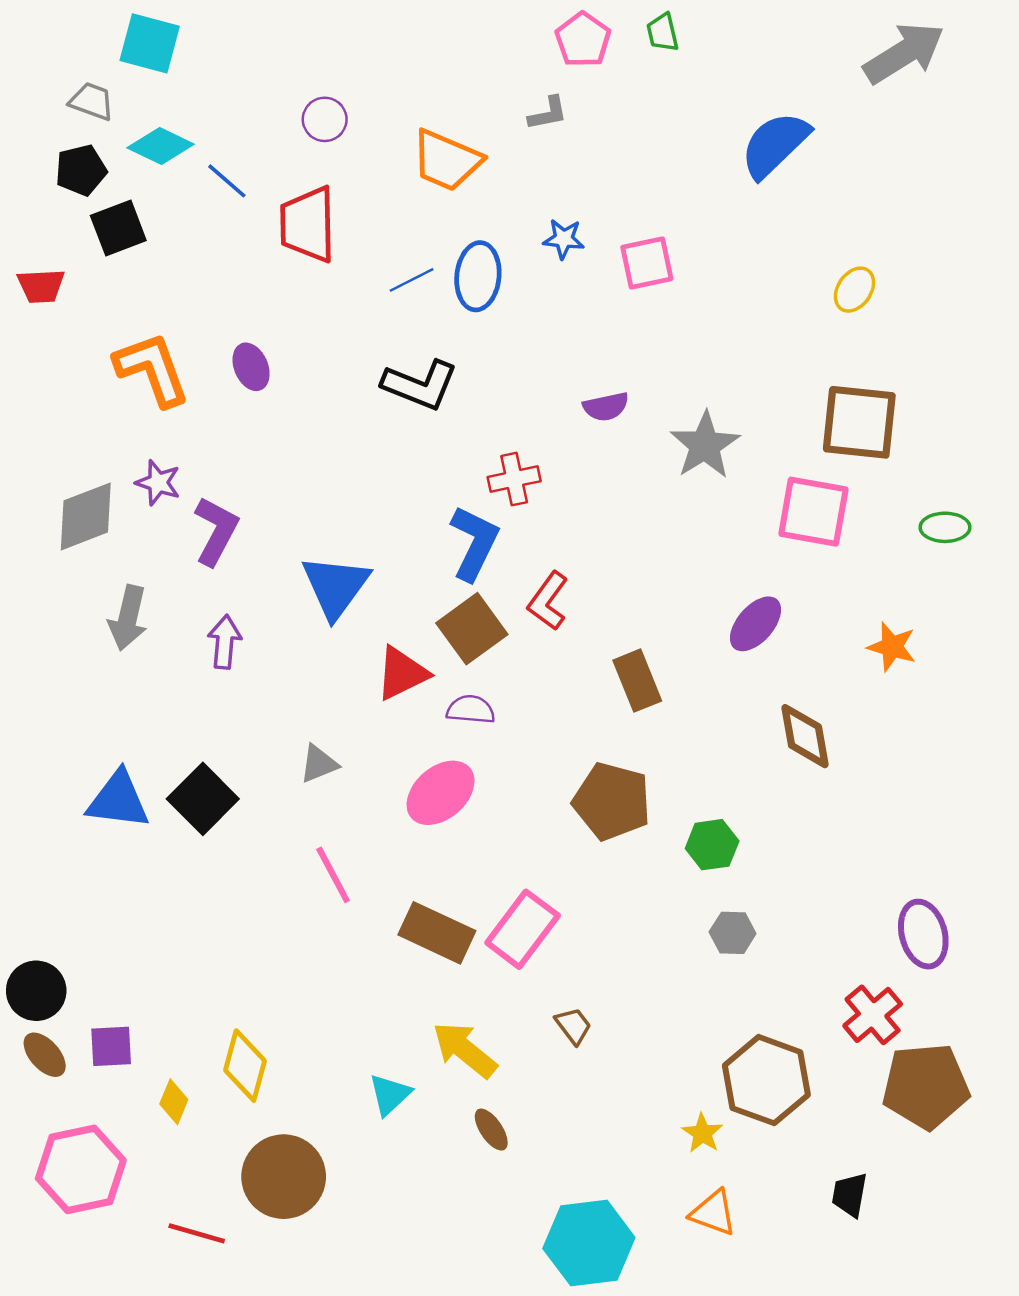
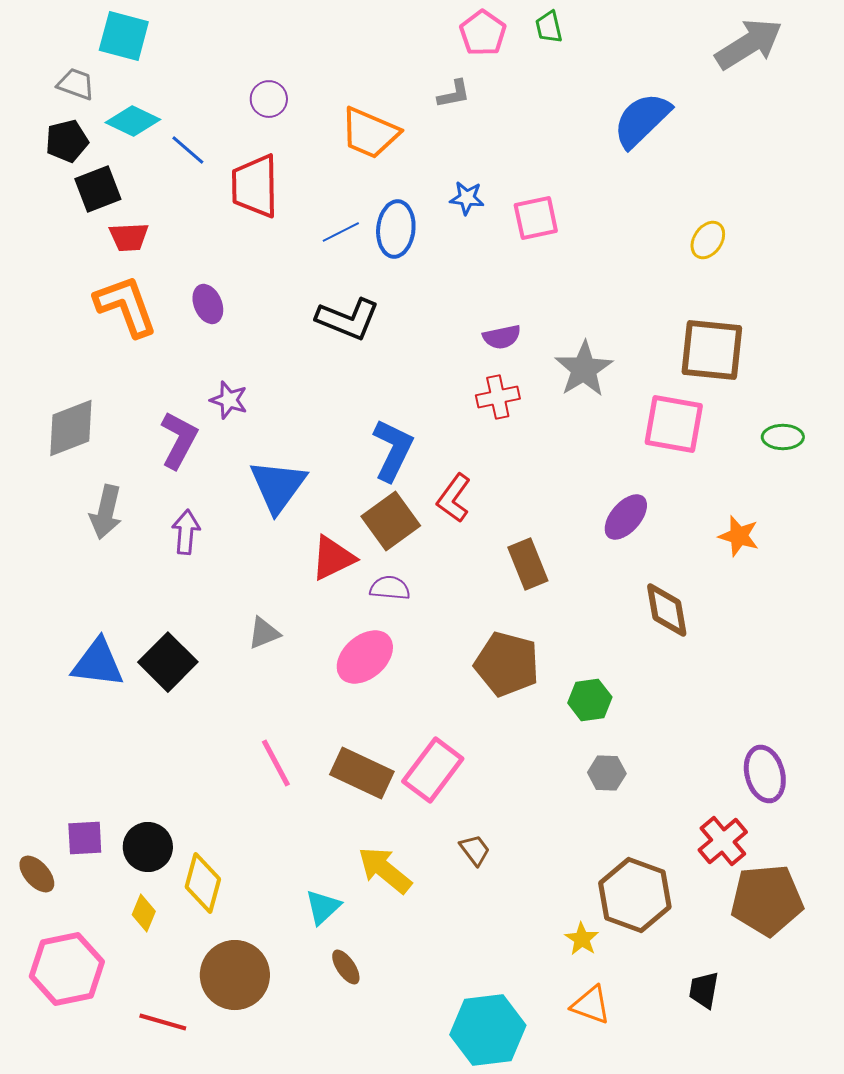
red trapezoid: (41, 286) -> (129, 237), moved
red cross: (514, 479) -> (498, 397), moved
purple star: (158, 483) -> (229, 400), moved
pink line: (333, 875) -> (276, 763), moved
black circle: (36, 991) -> (148, 847), moved
purple square: (111, 1046) -> (85, 838), moved
brown ellipse: (491, 1130) -> (346, 967), moved

